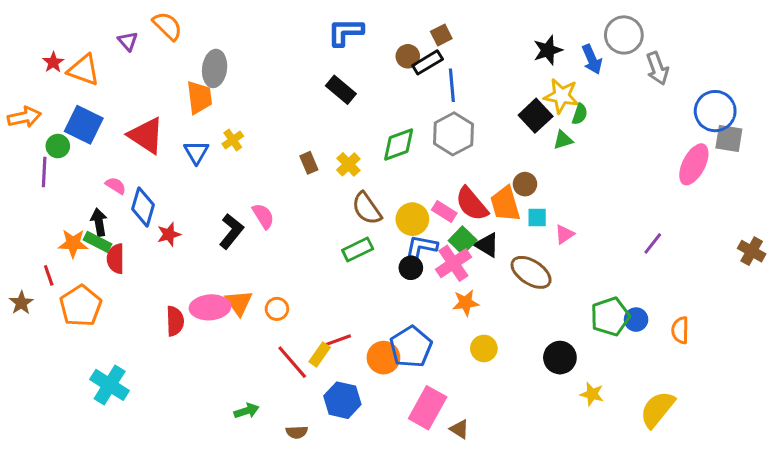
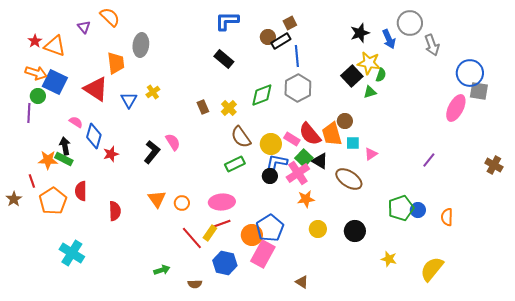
orange trapezoid: (199, 97) -> (116, 63), moved
orange arrow: (24, 117) -> (36, 73), moved, turned 30
red semicircle: (116, 259) -> (81, 191), moved
pink ellipse: (210, 307) -> (222, 202), moved
black circle: (560, 358) -> (355, 231), moved
pink rectangle: (428, 408) -> (263, 254), moved

